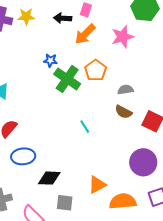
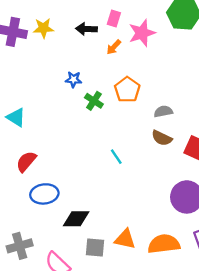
orange arrow: (85, 34) -> (114, 47), size x0.6
pink star: (123, 37) -> (142, 33), moved
green cross: (67, 79) -> (94, 101), size x0.6
orange triangle: (97, 185) -> (125, 239), moved, turned 42

